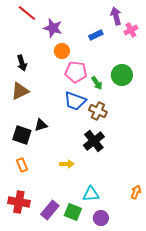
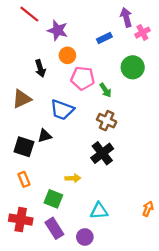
black arrow: (22, 63) -> (40, 68), moved
green circle: (122, 75) -> (133, 67), moved
blue trapezoid: (75, 101) -> (62, 110), moved
purple rectangle: (50, 210) -> (54, 228), turned -72
green square: (73, 212) -> (53, 199), moved
purple circle: (101, 218) -> (85, 237), moved

